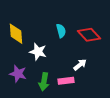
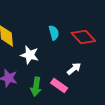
pink rectangle: (66, 81) -> (59, 86), turned 42

